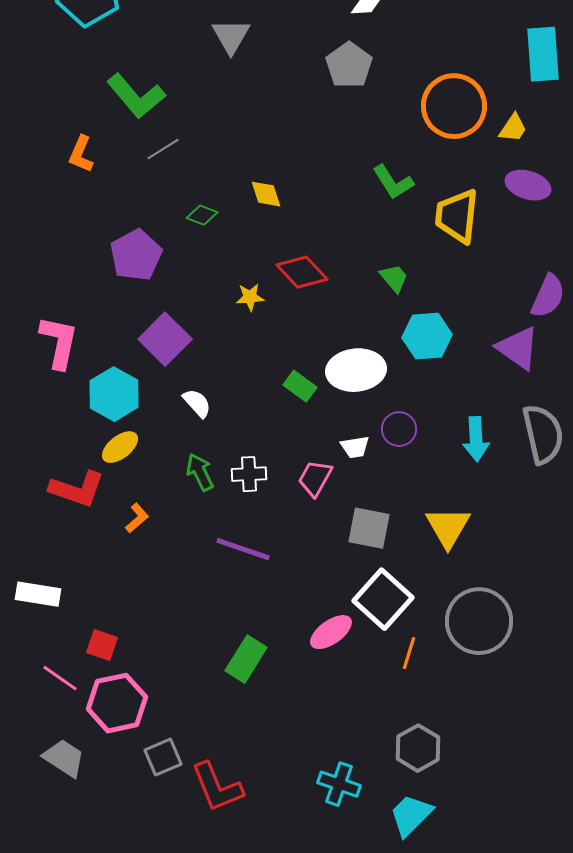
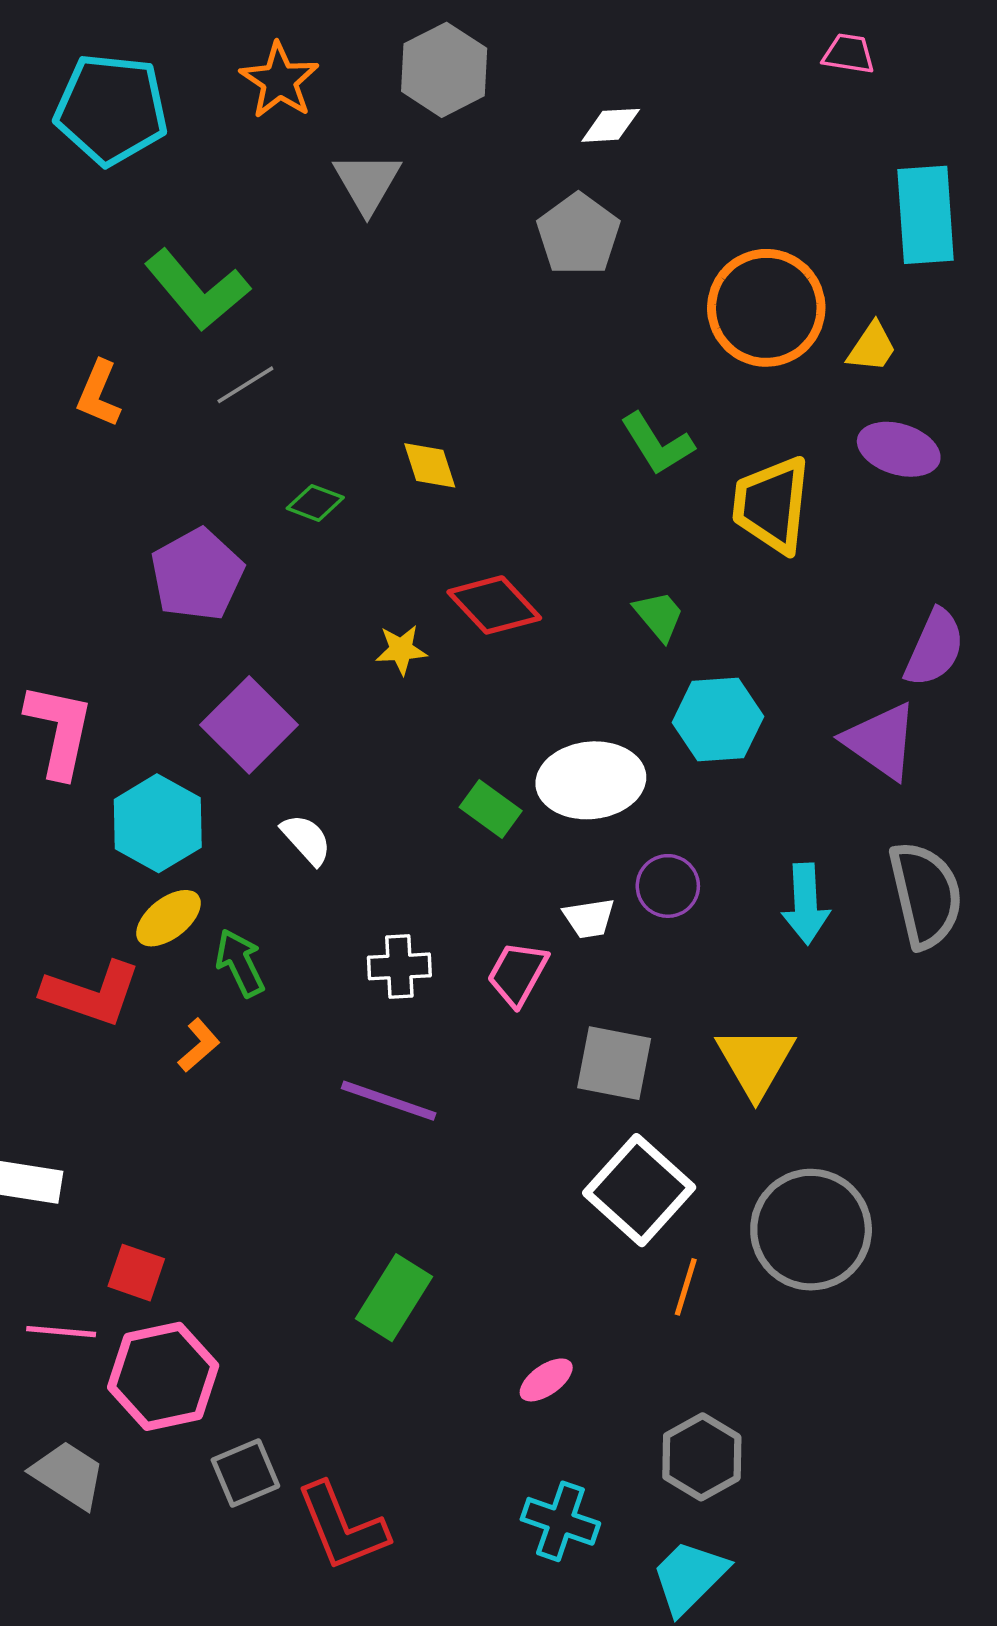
green arrow: (200, 472) -> (240, 963), moved
pink ellipse: (331, 632) -> (546, 1380), moved, size x0.7
pink line: (60, 678) -> (61, 1332), turned -30

